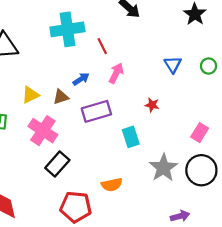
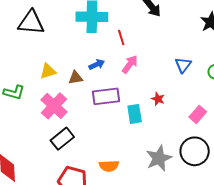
pink rectangle: (200, 133) -> (198, 114), moved
cyan rectangle: (131, 137) -> (135, 114), moved
black circle: (201, 170) -> (195, 151), moved

